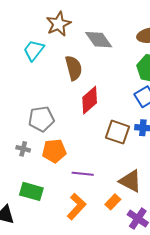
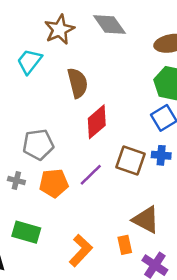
gray diamond: (99, 40) -> (109, 24), moved
purple line: (83, 174) -> (91, 175), moved, turned -50
orange rectangle: (113, 202) -> (125, 245), turned -56

